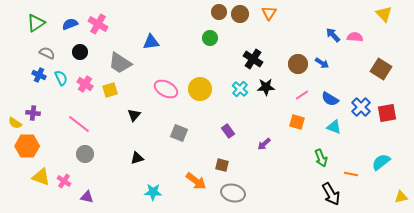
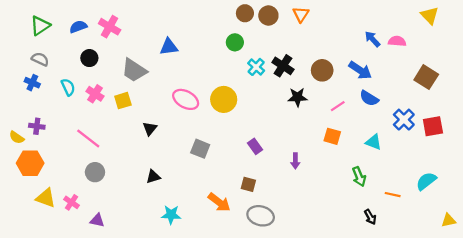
gray semicircle: (47, 53) -> (40, 59), moved
blue arrow: (322, 63) -> (360, 70), size x1.5
brown circle: (298, 64) -> (322, 70), moved
blue cross: (39, 75) -> (32, 83), moved
cyan cross: (240, 89) -> (256, 67), moved
blue semicircle: (330, 99) -> (369, 98), moved
purple arrow: (264, 144) -> (295, 161), turned -48
black arrow: (331, 194) -> (370, 217), size x0.6

